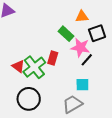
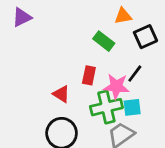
pink star: (80, 47) -> (116, 86), moved
red triangle: (18, 66) -> (61, 94), moved
green cross: (34, 67) -> (106, 107), moved, turned 30

